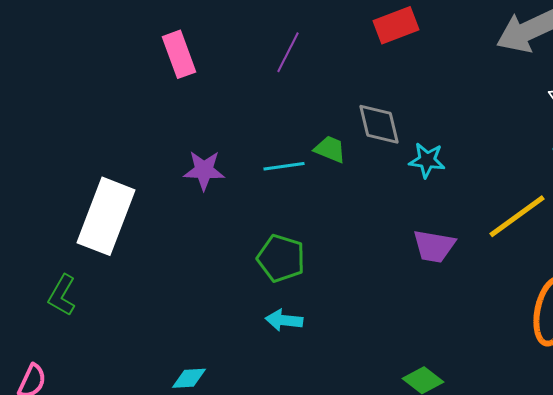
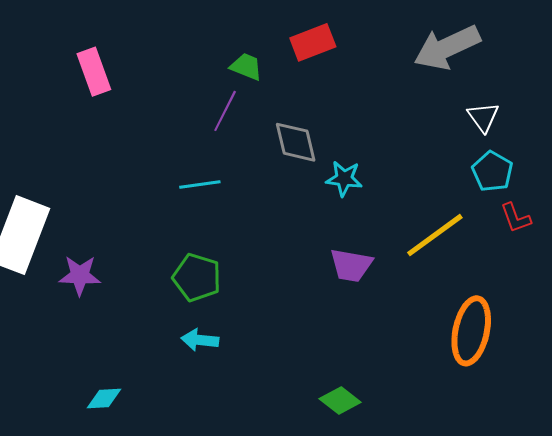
purple line: (288, 52) -> (225, 111), moved
green trapezoid: (330, 149) -> (246, 67), moved
purple star: (204, 170) -> (80, 275), moved

